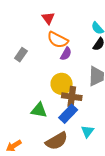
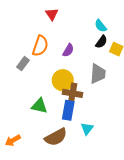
orange semicircle: (58, 40) -> (40, 46), moved, turned -100
gray rectangle: (21, 55) -> (23, 64), moved
blue rectangle: (68, 114) -> (68, 110), turned -36

